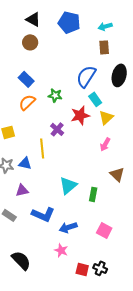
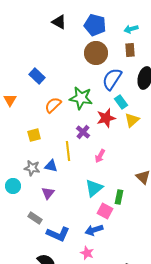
brown circle: (30, 42) -> (96, 53), moved, size x1.5
blue rectangle: (26, 79) -> (37, 76), moved
green star: (55, 95) -> (81, 98), size x1.6
pink arrow: (105, 144) -> (100, 156), moved
purple triangle: (22, 190) -> (48, 193), turned -40
blue L-shape: (43, 214) -> (58, 234), moved
pink square: (104, 230) -> (105, 211), moved

